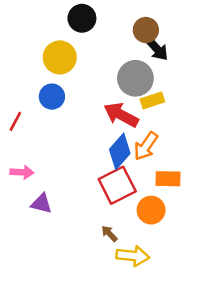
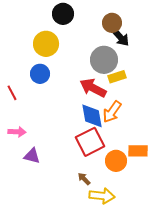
red line: (15, 121) -> (12, 93), turned -56
blue diamond: (120, 151) -> (92, 116), turned -52
orange rectangle: (168, 179) -> (138, 151), moved

